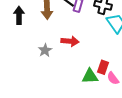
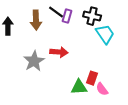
gray star: (45, 50) -> (34, 61), size x1.5

